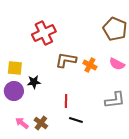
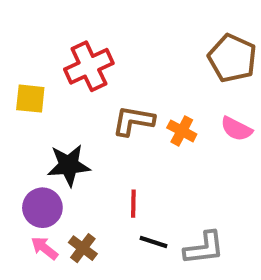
yellow square: (15, 68) -> (30, 99), moved
black star: (34, 82) -> (69, 165), size x1.5
purple circle: (14, 91) -> (42, 208), moved
gray L-shape: (115, 100) -> (204, 248), moved

